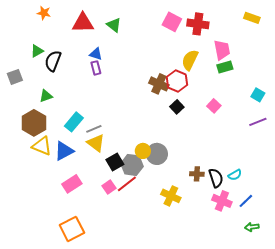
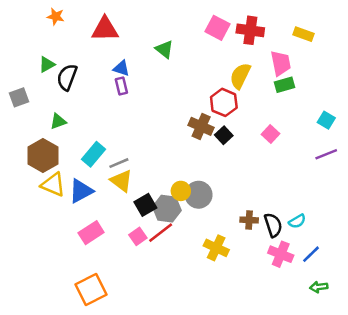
yellow rectangle: (252, 18) -> (303, 34), moved
green triangle: (114, 25) -> (164, 49), moved
brown cross: (159, 84) -> (201, 126), moved

